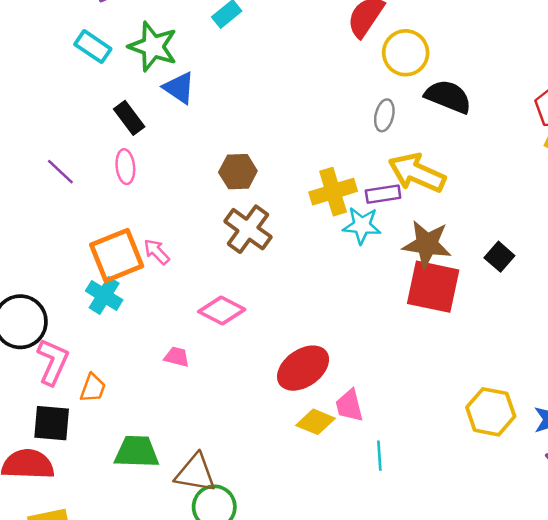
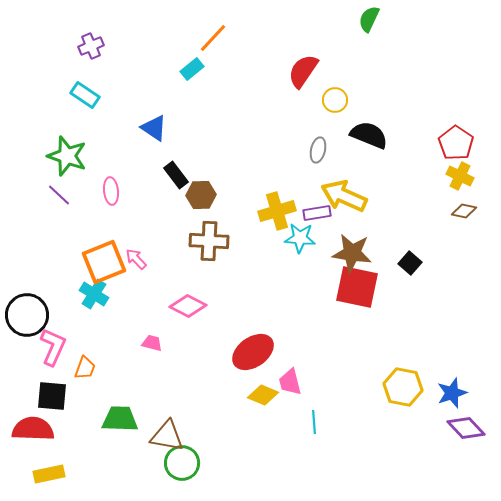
green star: (153, 47) -> (67, 156), moved
yellow circle: (406, 53) -> (335, 100), size x0.7
black rectangle: (129, 118) -> (176, 175), moved
brown cross: (248, 229) -> (209, 241), turned -33

